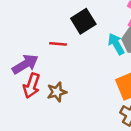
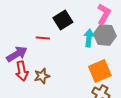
cyan arrow: (116, 44) -> (89, 38), turned 36
red arrow: (32, 86) -> (22, 71), turned -30

